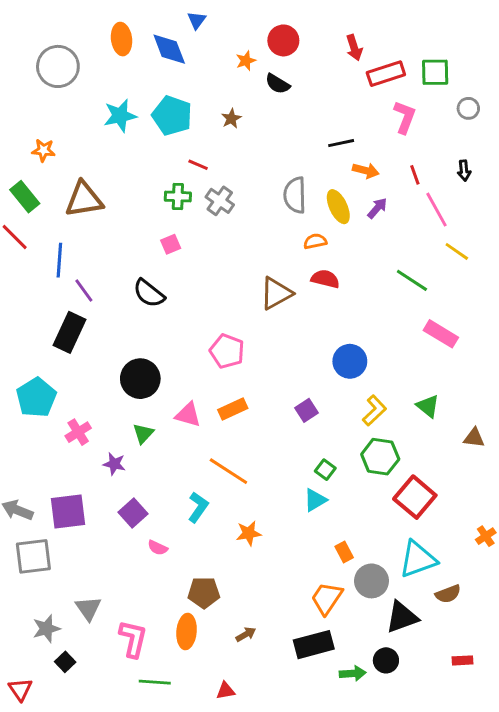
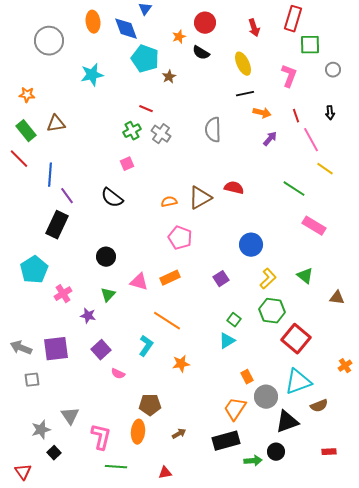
red rectangle: (386, 74) -> (293, 19), moved, turned -55
cyan pentagon: (172, 116) -> (145, 59), moved
orange star: (43, 150) -> (27, 95), moved
green cross: (178, 197) -> (132, 131), turned -30
brown triangle: (84, 199) -> (56, 124), moved, size x0.7
yellow ellipse: (338, 207) -> (243, 64), moved
orange semicircle: (315, 241) -> (169, 202), moved
pink pentagon: (227, 351) -> (180, 238), moved
black circle: (140, 379) -> (106, 257), size x0.7
gray square: (33, 556) -> (32, 380), size x0.6

